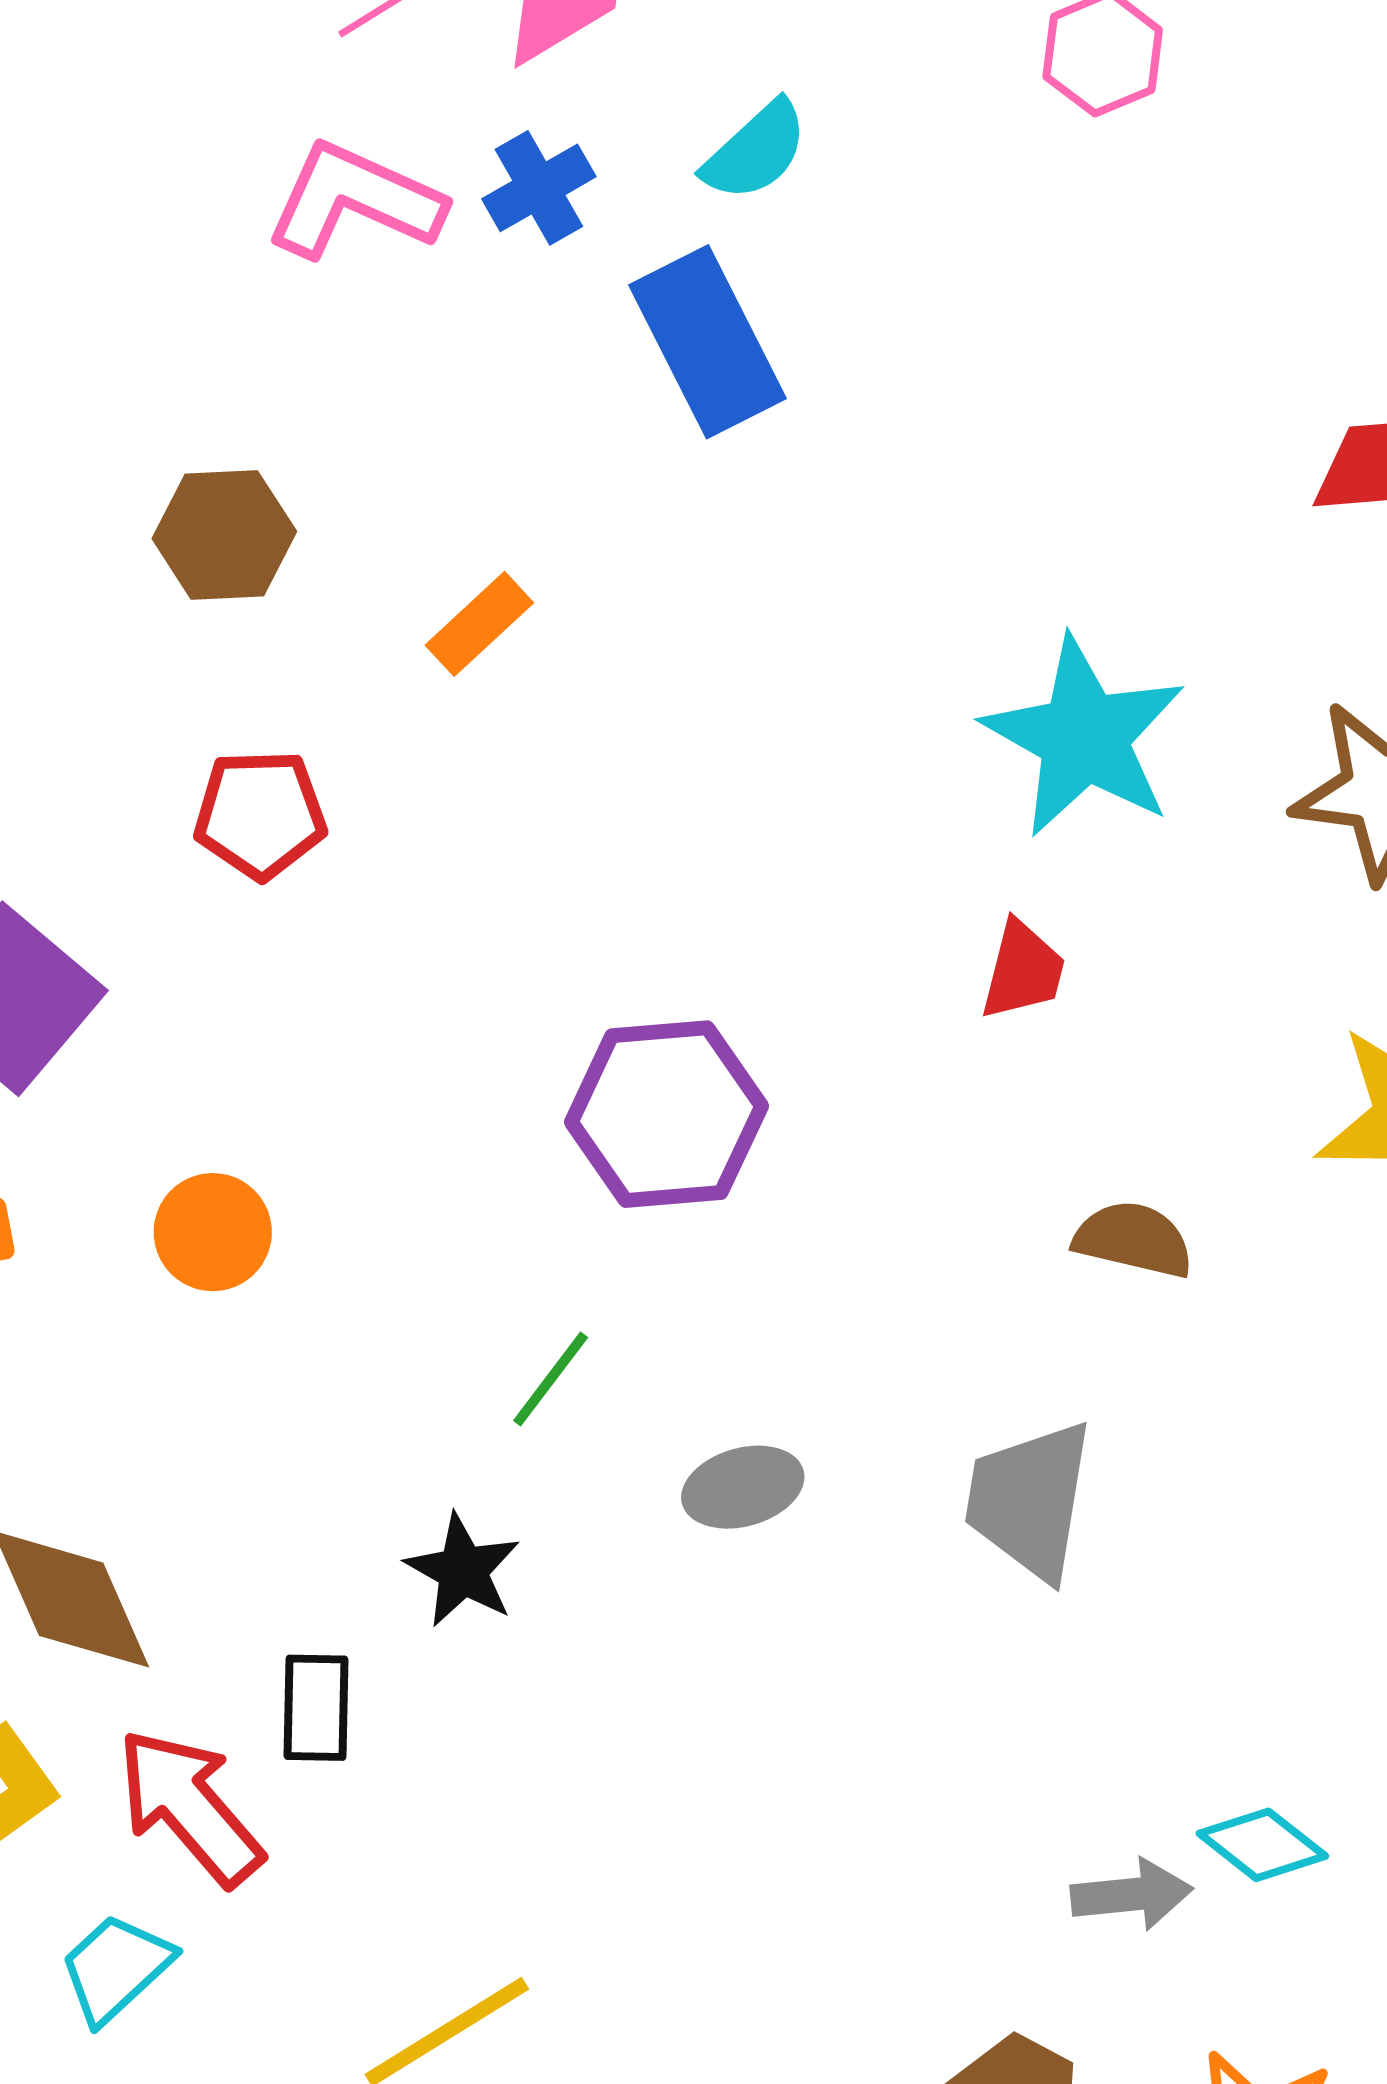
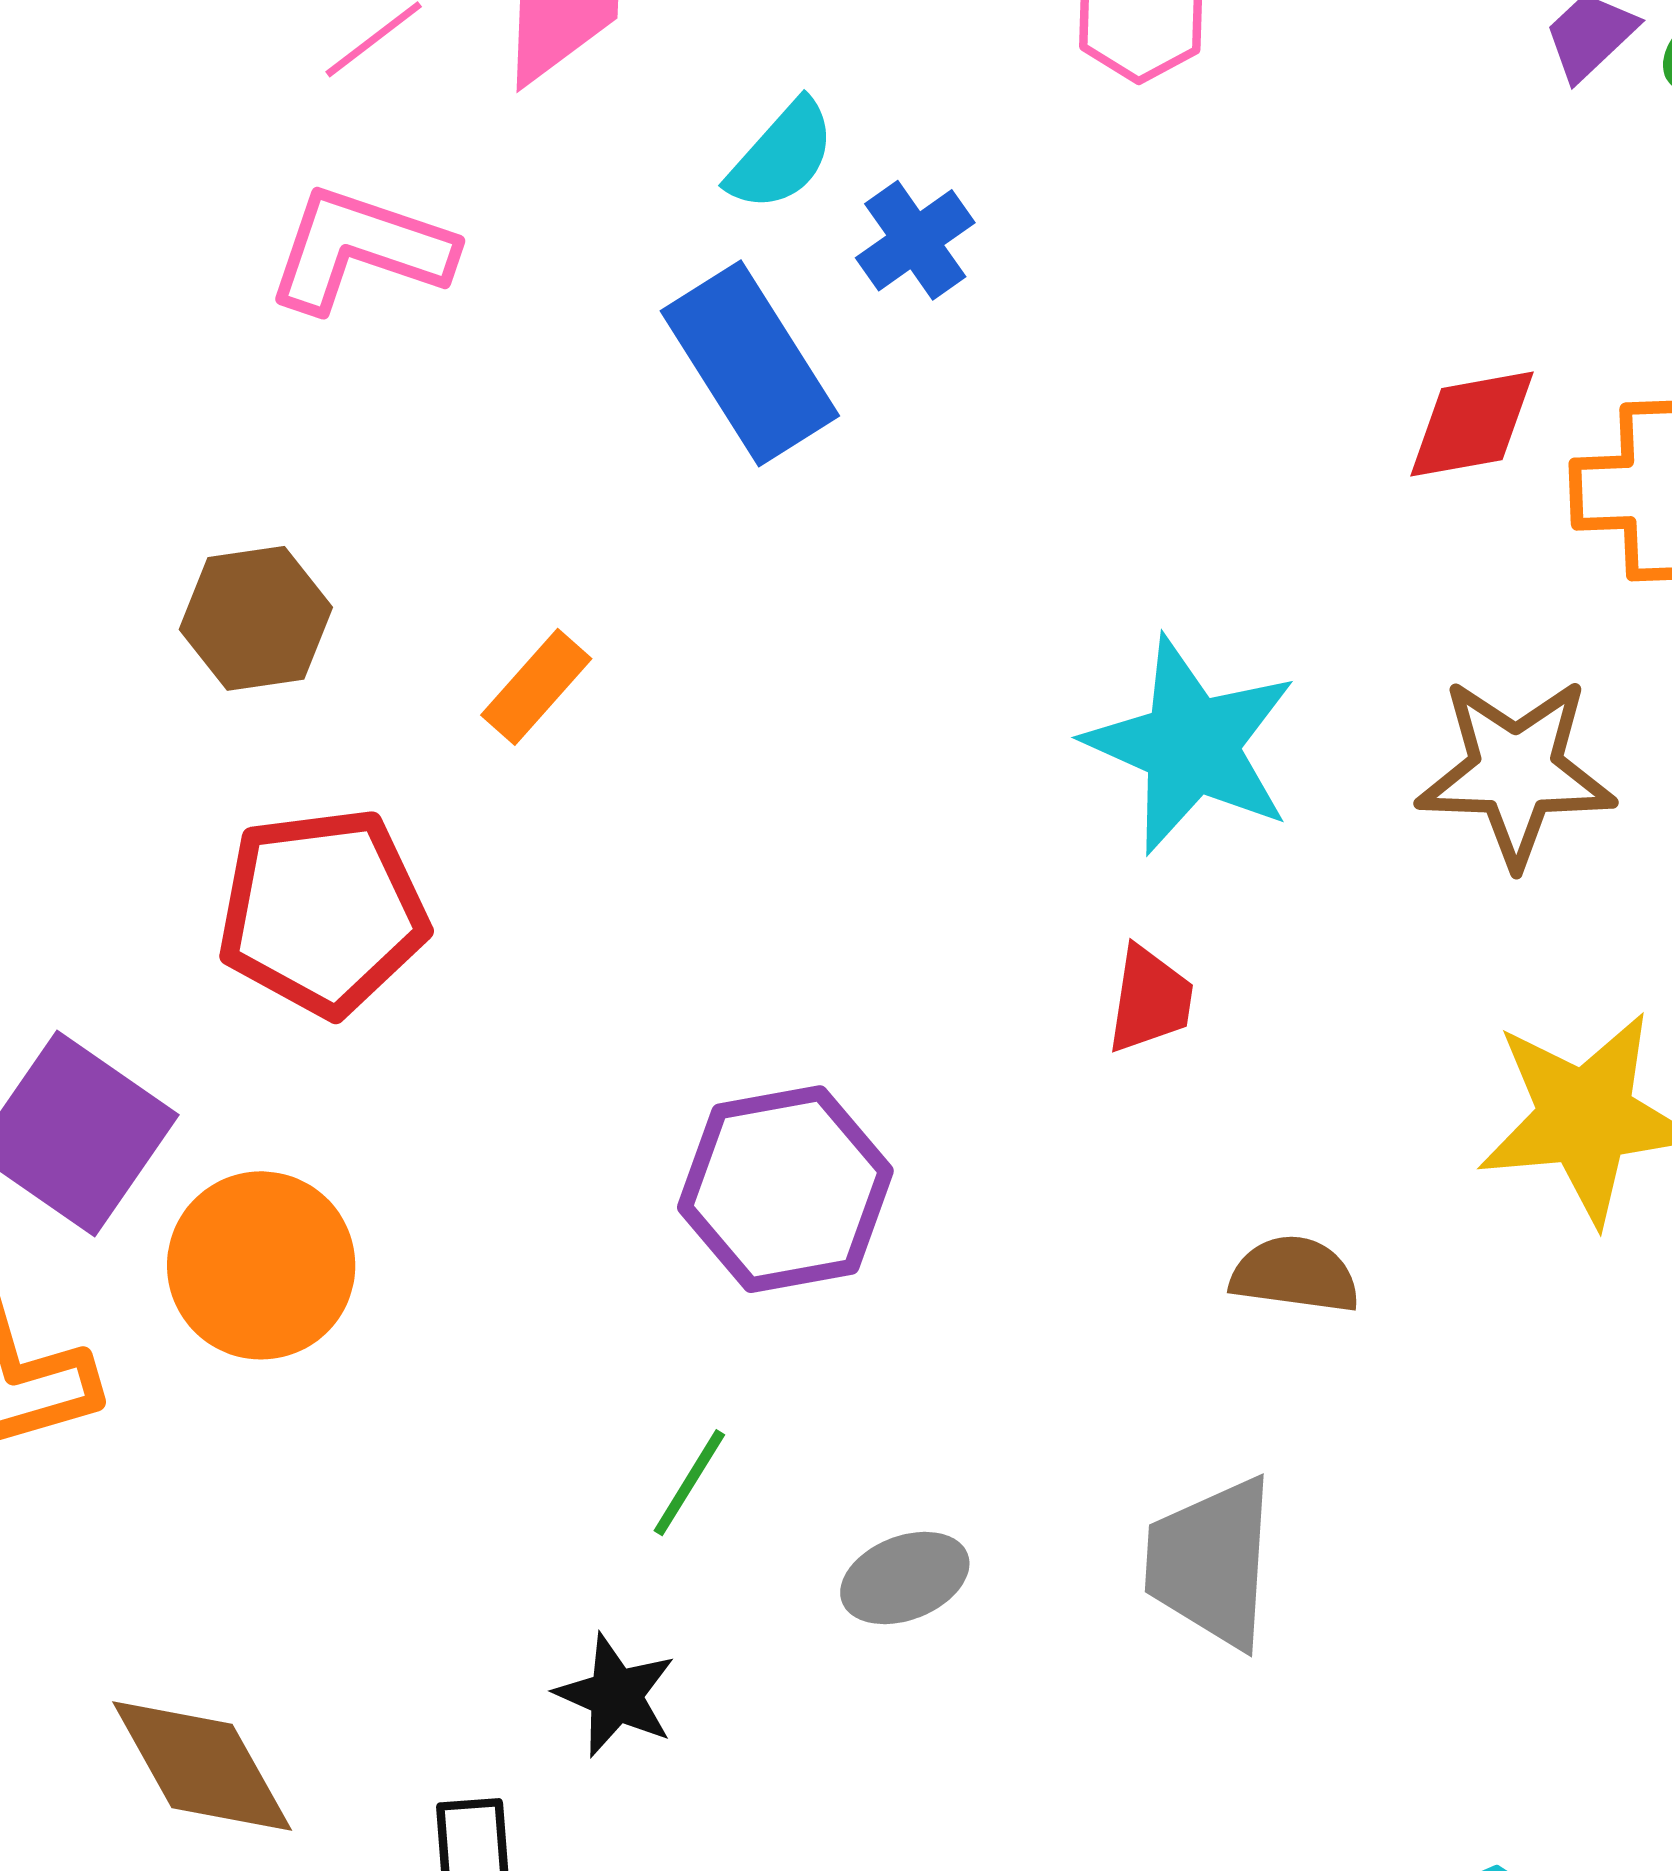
blue cross: (539, 188) -> (915, 240), moved
red pentagon: (260, 814) -> (323, 912), size x1.5
orange circle: (213, 1232) -> (261, 1265), moved, size x1.5

